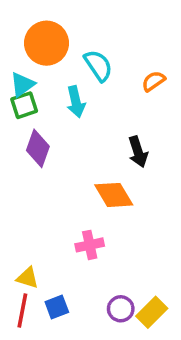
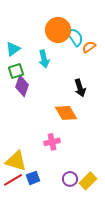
orange circle: (47, 43) -> (58, 30), moved
cyan semicircle: (98, 66) -> (75, 37), moved
green square: (24, 105) -> (16, 71), moved
yellow triangle: (28, 278) -> (16, 161), size x1.6
red line: (22, 311) -> (13, 180), turned 48

